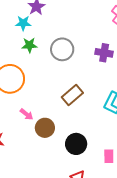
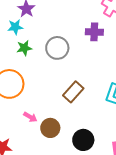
purple cross: (104, 53) -> (94, 32), moved

